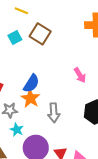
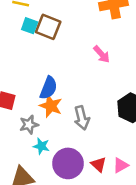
cyan square: (15, 37) -> (30, 26), moved, turned -32
pink arrow: (80, 75) -> (102, 54), moved

